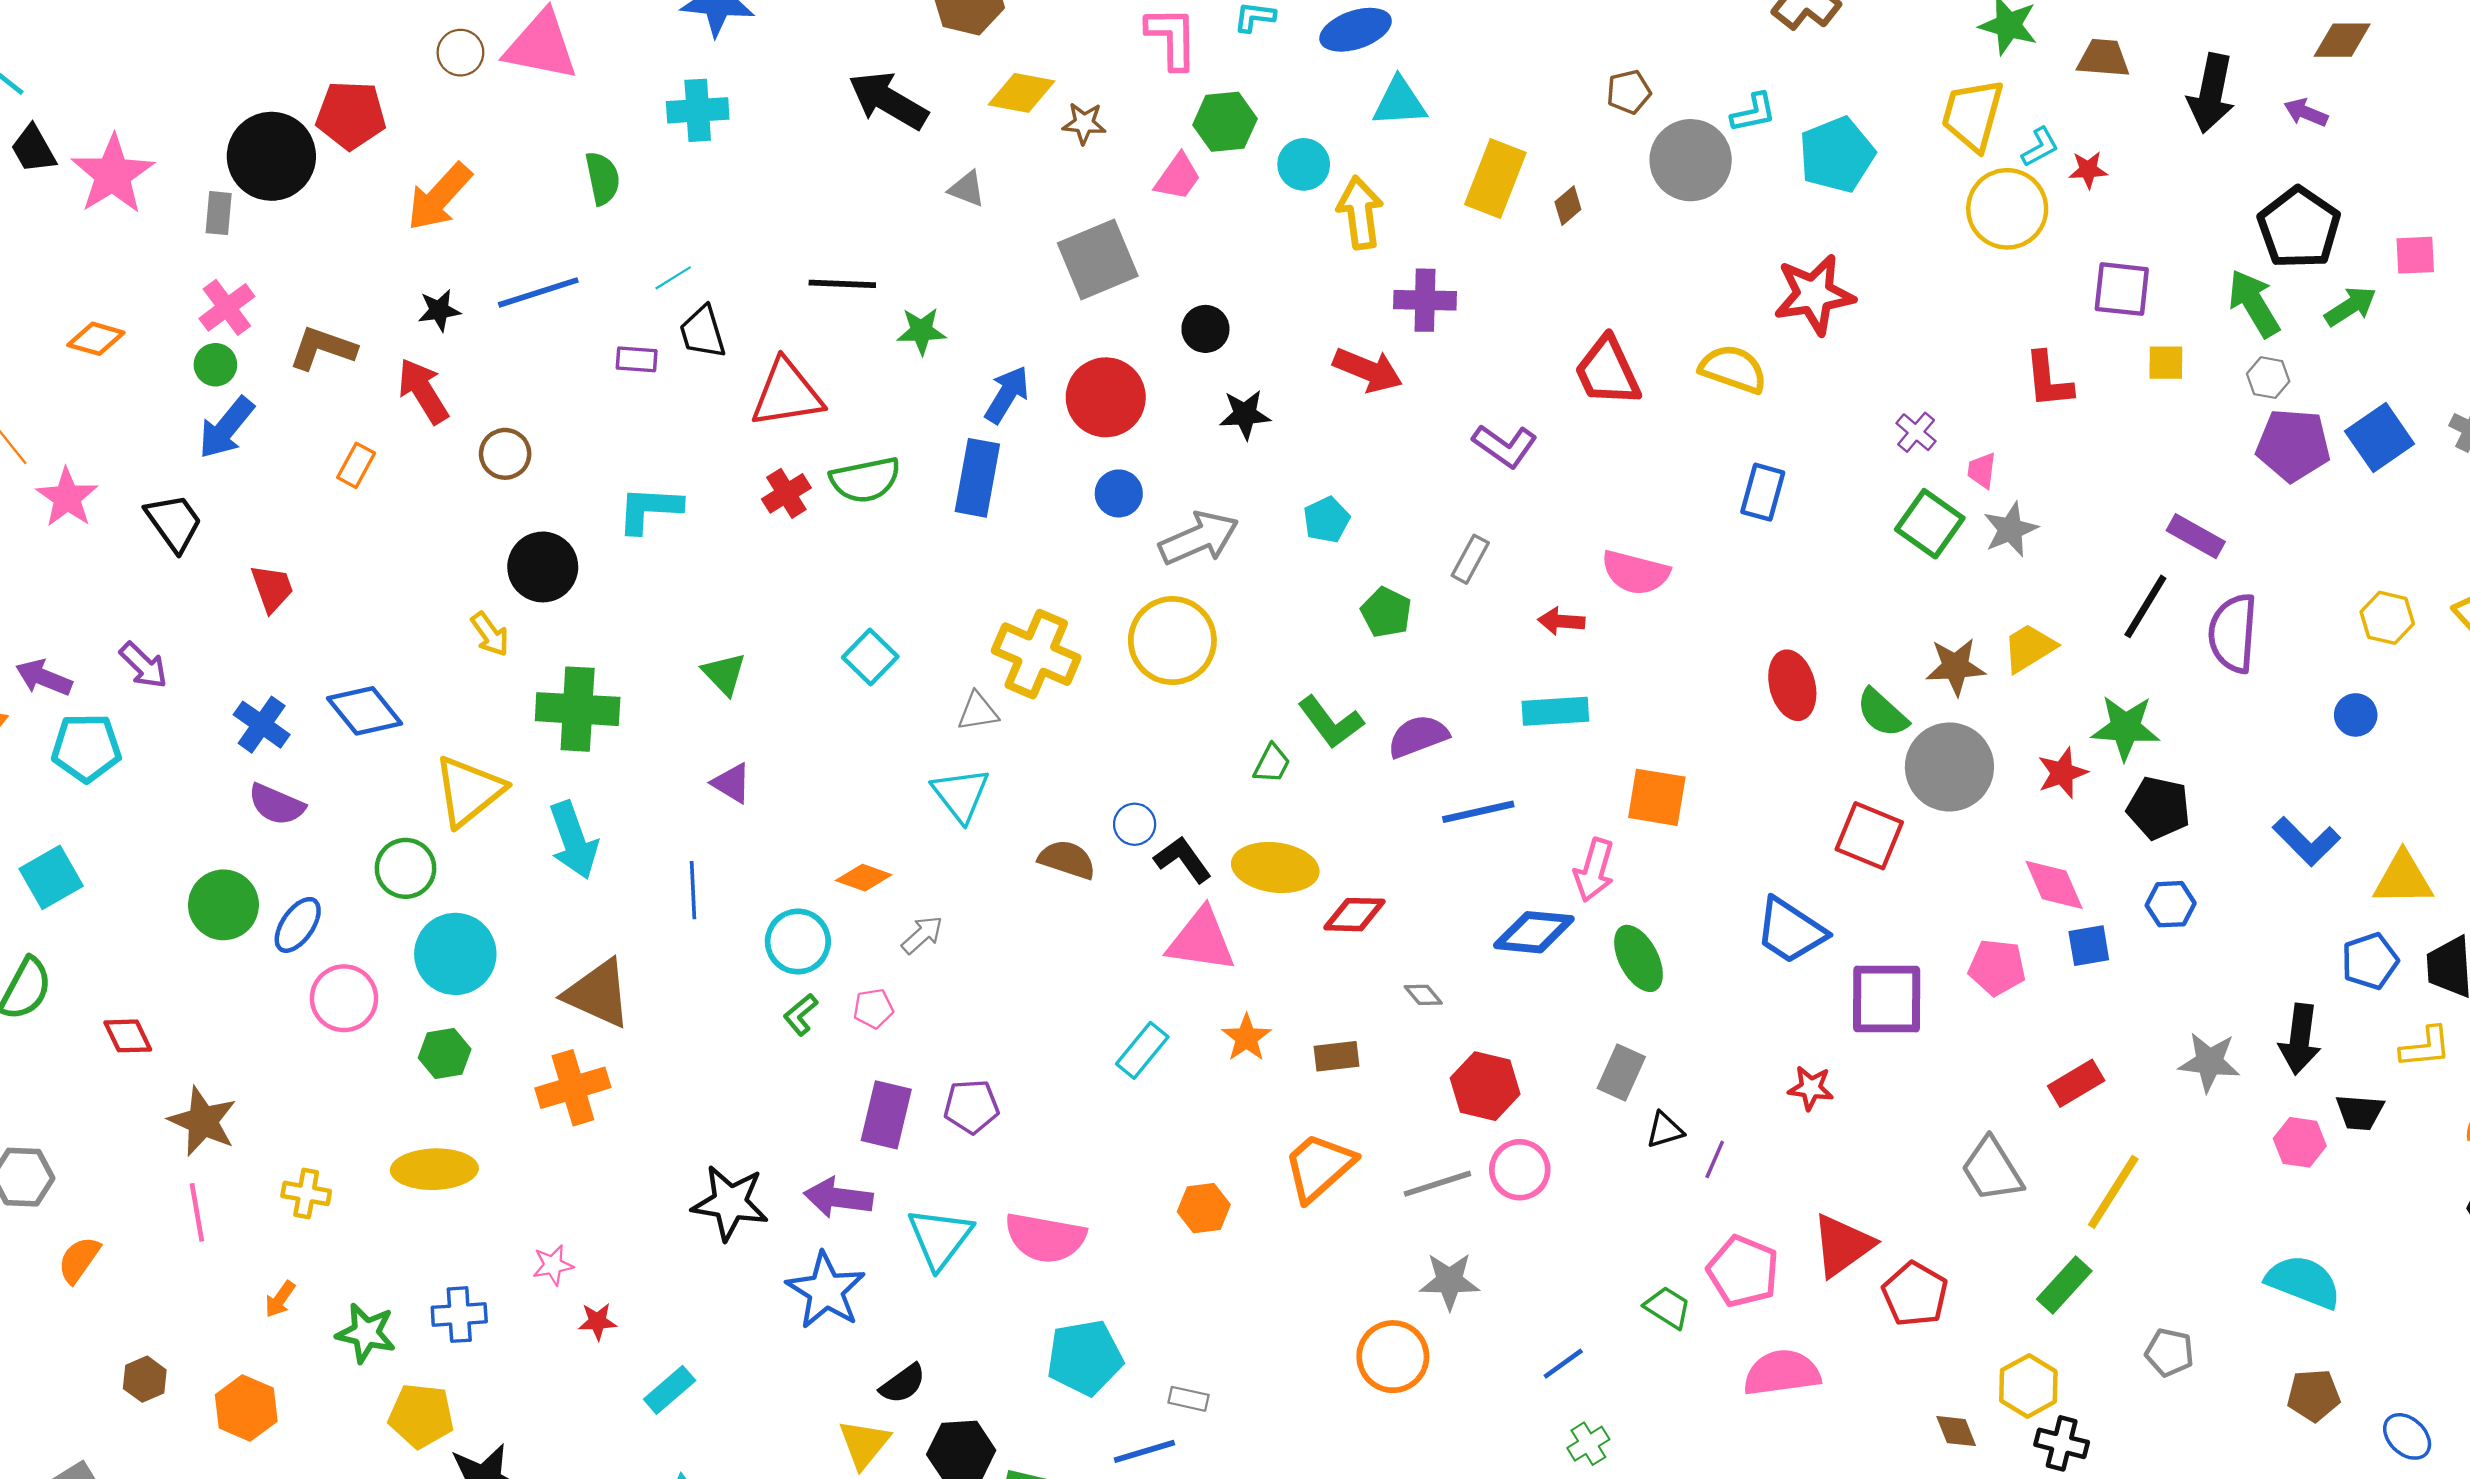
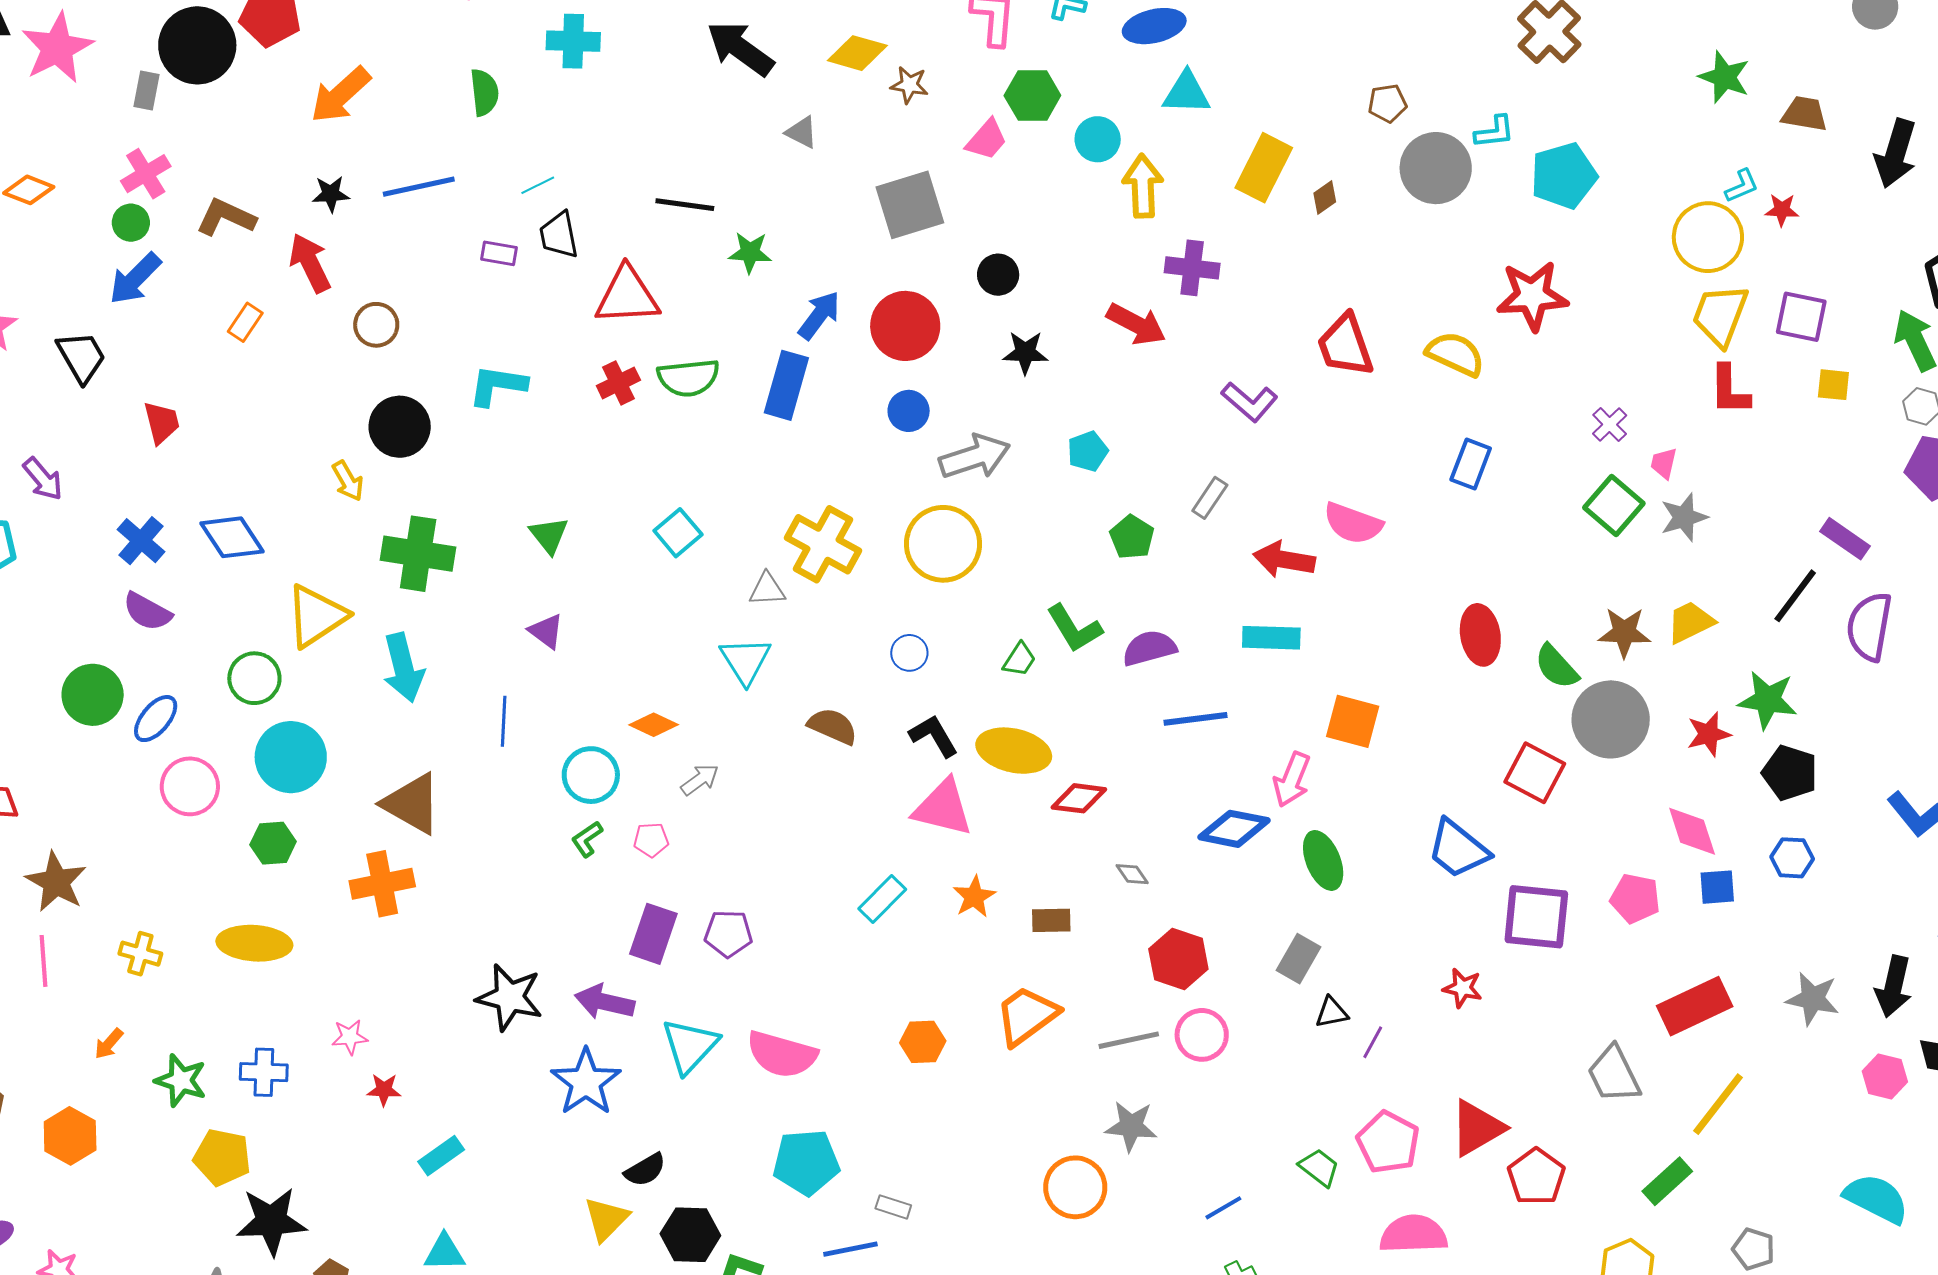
yellow trapezoid: (1973, 115) -> (1720, 315), moved
red arrow: (1561, 621) -> (1284, 560), size x1.5
blue circle: (1135, 824) -> (909, 653), moved
red rectangle: (2076, 1083) -> (1695, 1006), size x1.5

